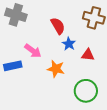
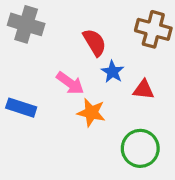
pink arrow: (33, 51) -> (70, 83), moved
blue rectangle: (13, 66) -> (21, 108), turned 30

